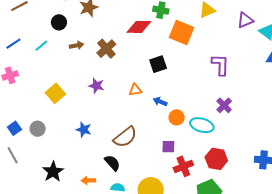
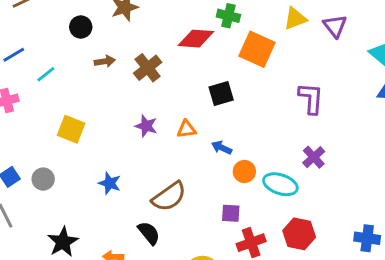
purple triangle: (245, 20) -> (335, 26), moved, turned -48
cyan line: (41, 46) -> (46, 74), moved
purple star: (96, 86) -> (146, 126), moved
yellow square: (55, 93) -> (71, 129), turned -30

